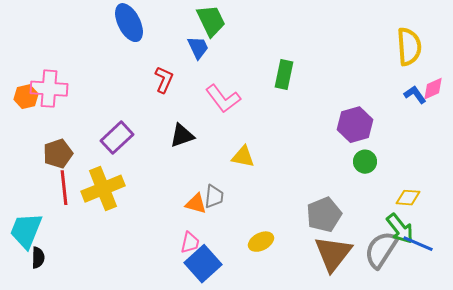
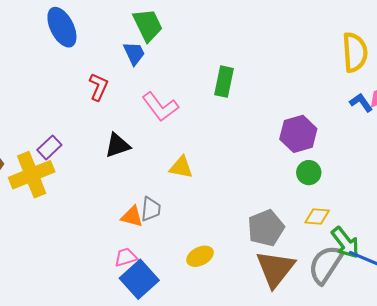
purple rectangle: (117, 138) -> (49, 147), size x0.7
yellow cross: (103, 189) -> (32, 175), moved
yellow diamond: (408, 198) -> (317, 216), moved
pink trapezoid: (190, 243) -> (126, 257), turned -120

